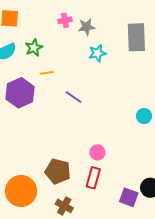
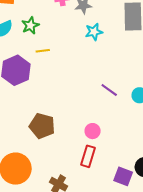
purple line: (73, 97) -> (109, 90), moved
brown pentagon: (58, 171) -> (42, 126), moved

